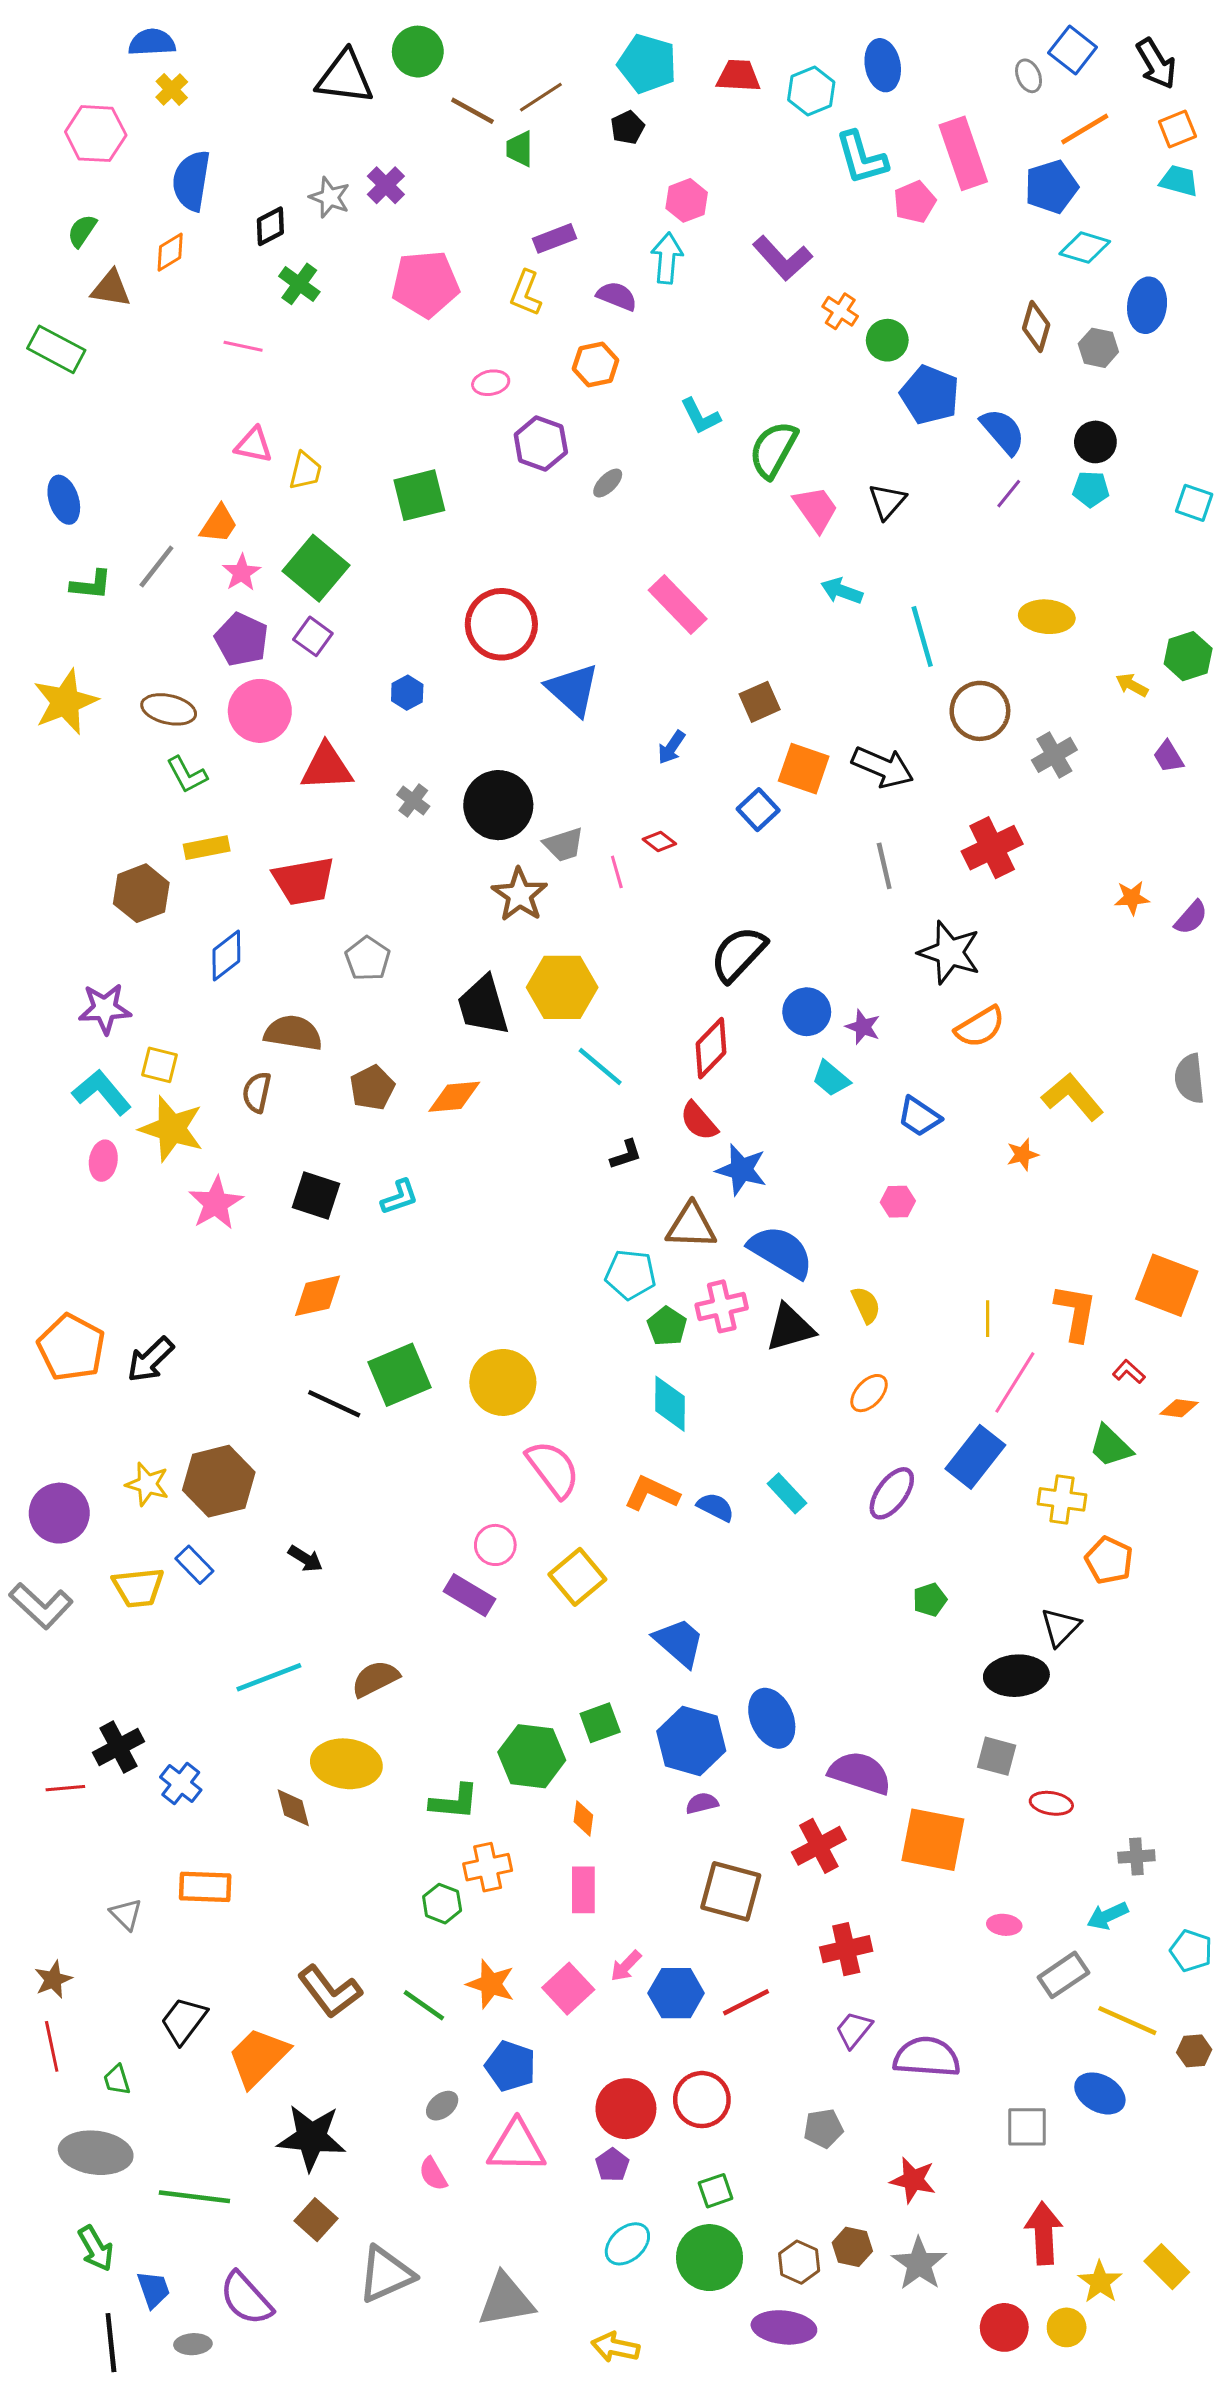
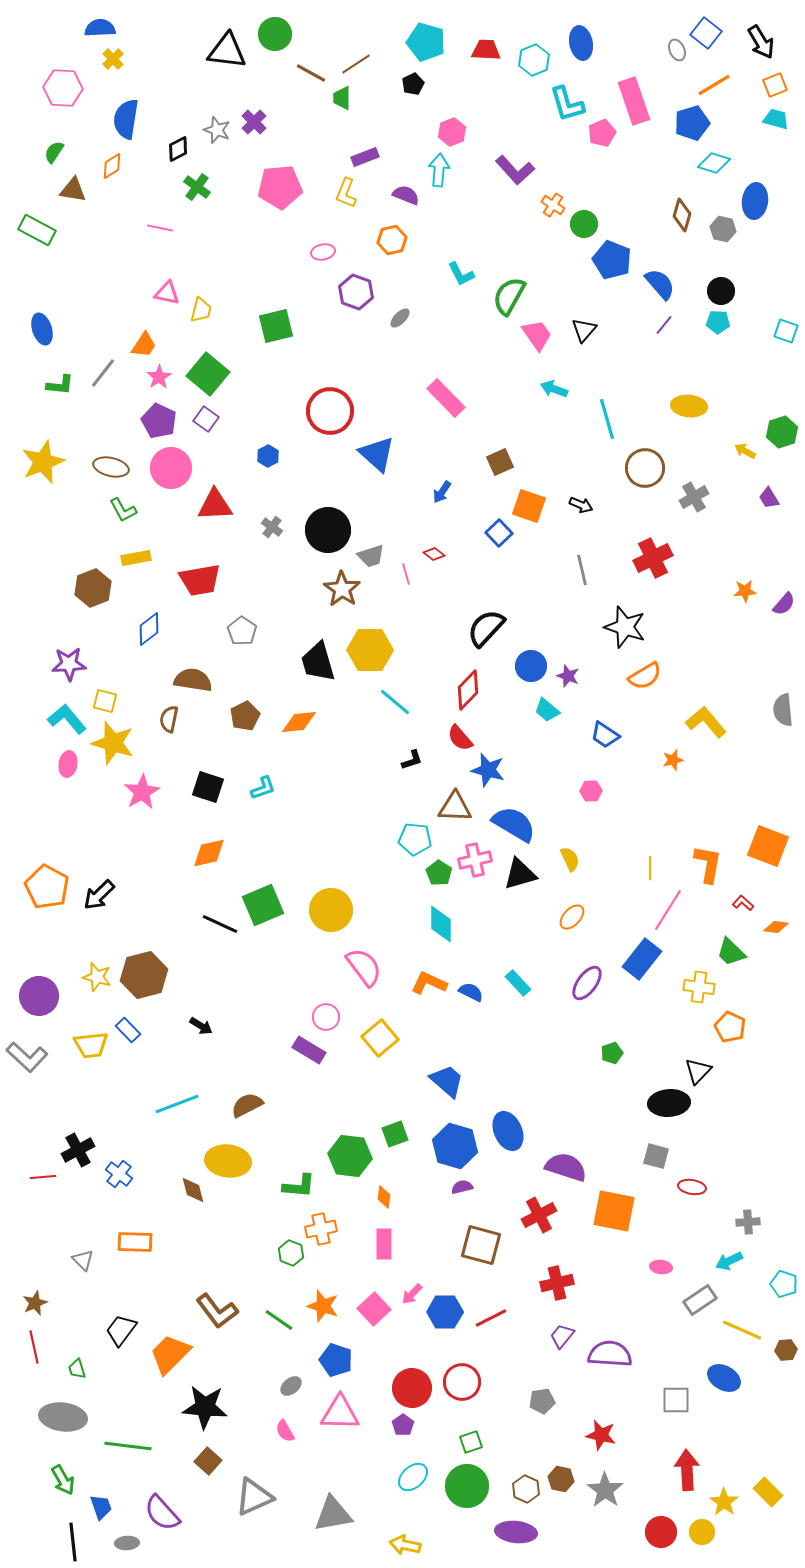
black arrow: (883, 767) -> (581, 505), size x0.6

